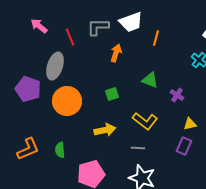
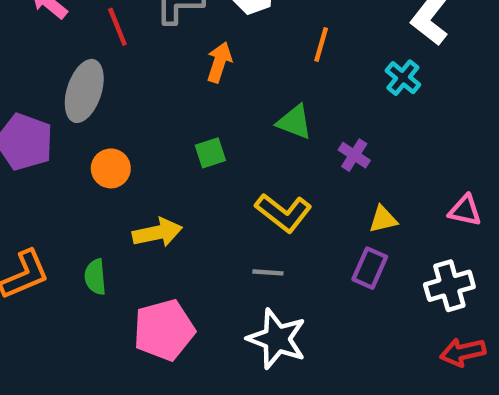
orange line: (156, 38) -> (321, 44), moved
orange circle: (67, 101) -> (111, 168), size x0.6
yellow arrow: (105, 130) -> (157, 233), moved

